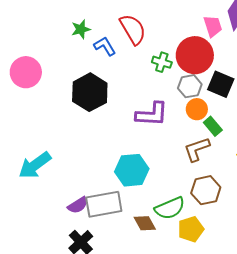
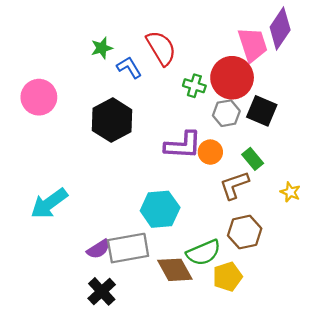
pink trapezoid: (213, 26) -> (253, 45), size x1.4
orange circle: (197, 109) -> (210, 152), moved
brown diamond: (145, 223) -> (175, 270), size x1.4

